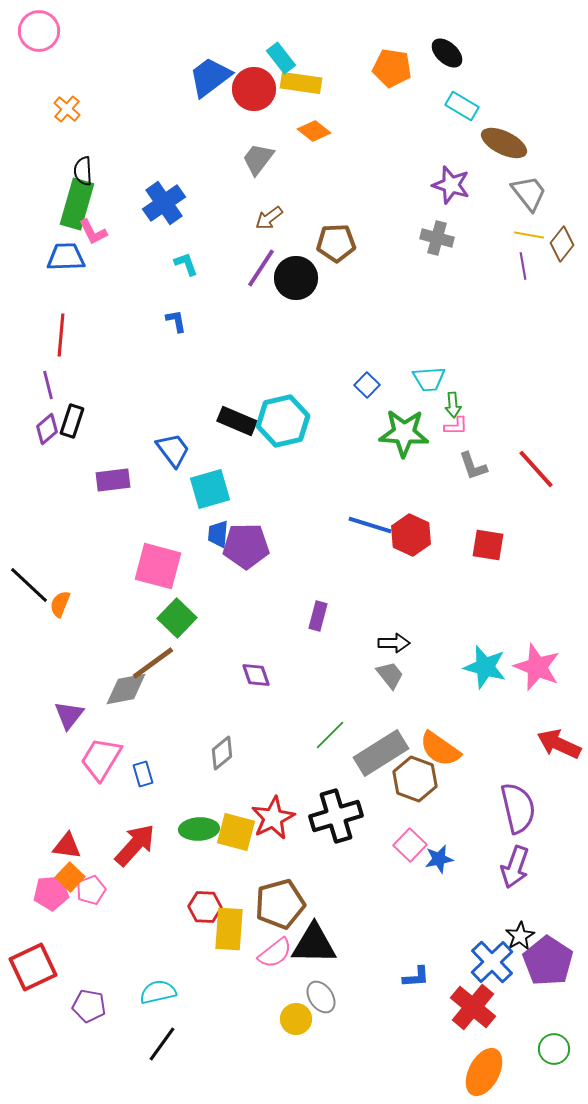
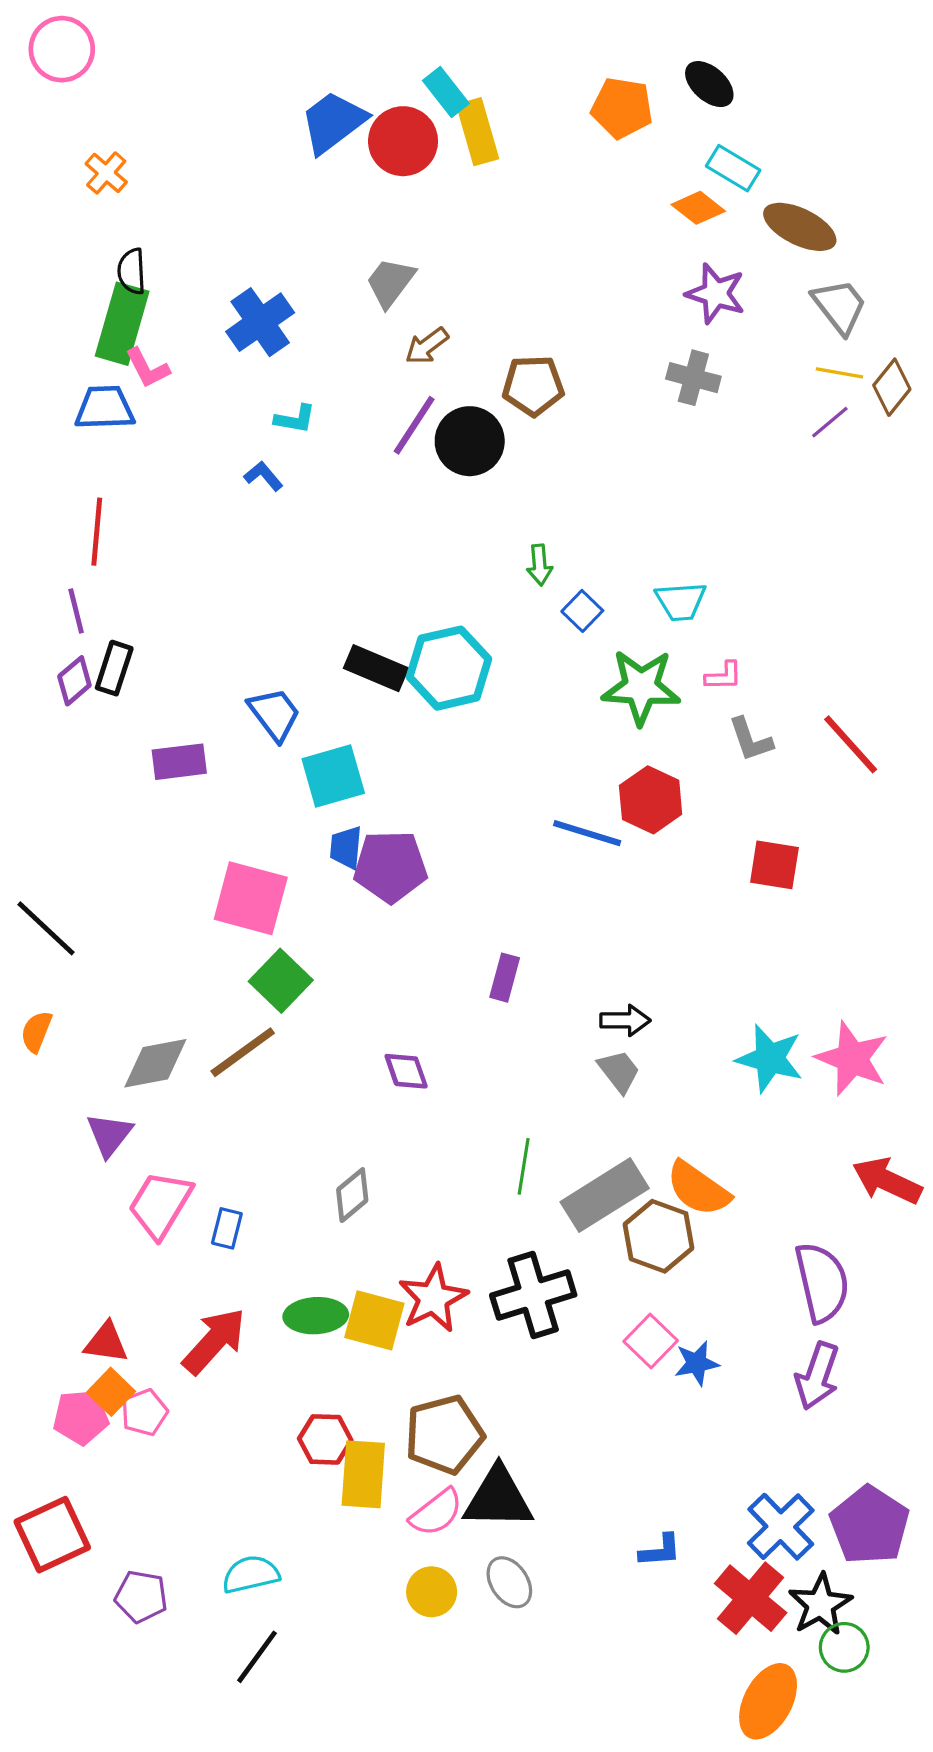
yellow rectangle: (301, 83) -> (478, 132), turned 66
orange diamond: (314, 131) -> (698, 208), moved
gray trapezoid: (258, 159) -> (390, 282), moved
cyan L-shape: (186, 264) -> (295, 419), turned 120
purple line: (523, 266) -> (830, 422), turned 60
blue L-shape: (176, 321) -> (263, 476), moved, turned -30
green arrow: (453, 405) -> (540, 565), moved
red hexagon: (411, 535) -> (651, 800), moved
orange semicircle: (60, 604) -> (36, 1032), moved
gray diamond: (126, 689) -> (155, 1063), moved
green line: (330, 735) -> (524, 1166), turned -36
blue rectangle: (143, 774) -> (227, 1228), turned 30
black star: (520, 936) -> (820, 1604), moved, size x1.4
yellow circle: (296, 1019) -> (432, 1592), moved
green circle: (554, 1049) -> (844, 1647), moved

